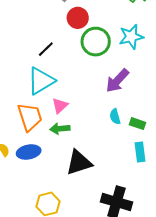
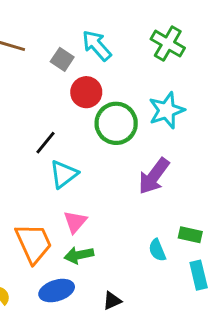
cyan triangle: (41, 81) -> (64, 174), moved, size x0.7
cyan semicircle: (115, 117) -> (157, 250), moved
blue ellipse: (29, 152) -> (57, 291), moved
black triangle: (79, 163) -> (112, 301), size x0.5

